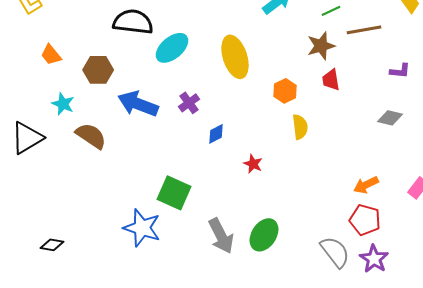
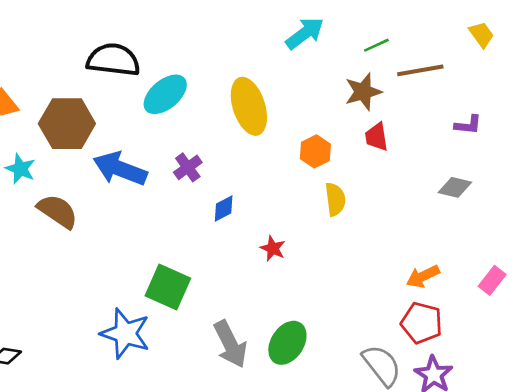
brown hexagon: (98, 70) -> (67, 124), size x1.4

